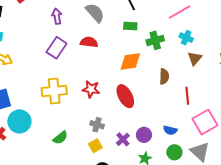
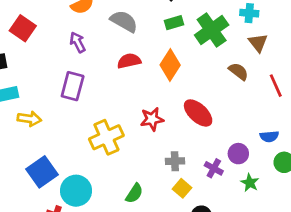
green cross: (155, 40) -> (212, 30), size x1.4
purple rectangle: (57, 48) -> (73, 86), moved
brown triangle: (195, 58) -> (258, 43), moved
orange diamond: (130, 61) -> (170, 65), moved, turned -30
brown semicircle: (164, 76) -> (238, 71), turned -35

